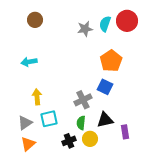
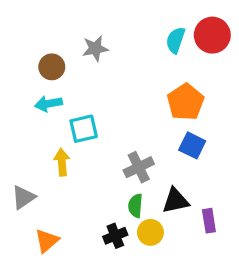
brown circle: (35, 20) -> (52, 67), moved
gray star: (85, 29) -> (95, 48), moved
blue square: (105, 87) -> (192, 145), moved
cyan square: (49, 119) -> (84, 129), moved
gray triangle: (25, 123) -> (23, 197), moved

